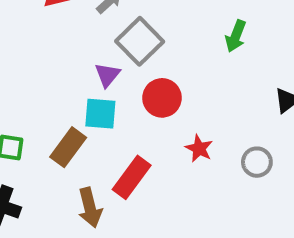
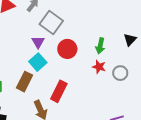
green arrow: (236, 36) -> (100, 46), moved
cyan square: (100, 114) -> (38, 62), turned -36
red star: (199, 148) -> (99, 67), moved

